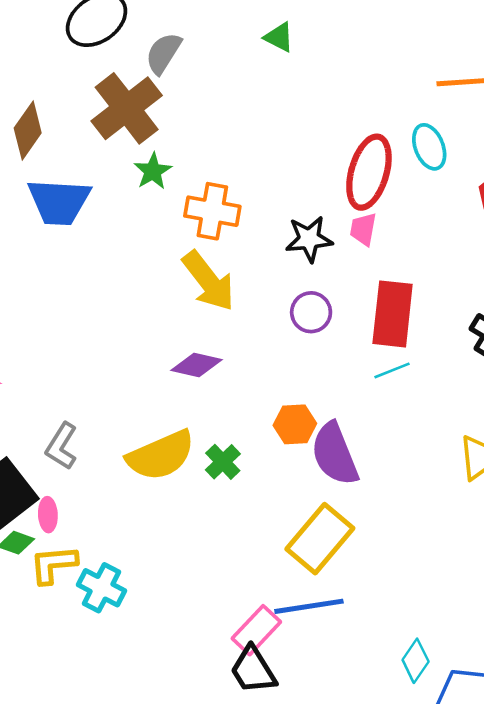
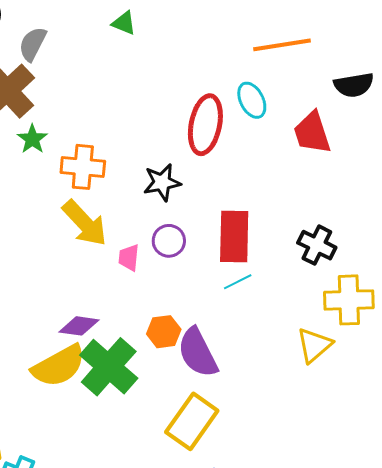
pink trapezoid: (363, 229) -> (129, 258), moved
purple diamond: (197, 365) -> (79, 326), moved
green cross: (223, 462) -> (109, 367), size x2.0

